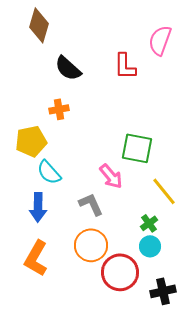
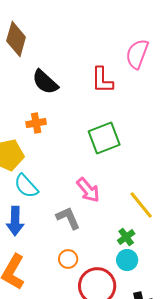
green square: (137, 148) -> (104, 138), moved, turned -32
orange circle: (91, 245) -> (68, 259), size x0.6

